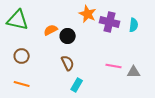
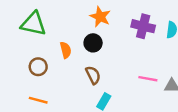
orange star: (88, 14) -> (100, 17), moved
orange semicircle: (51, 30) -> (66, 50), moved, turned 104

